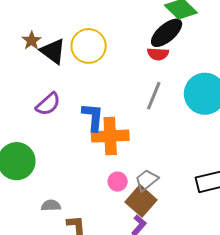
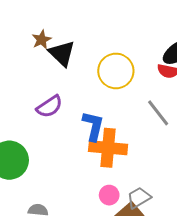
yellow circle: (89, 46) -> (116, 71), moved
gray line: (154, 96) -> (158, 113), turned -68

